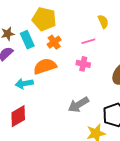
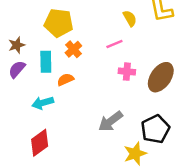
cyan rectangle: (27, 40) -> (46, 62), moved, turned 30
pink cross: (83, 64) -> (127, 72), moved
orange semicircle: (45, 66) -> (65, 80), size x0.6

